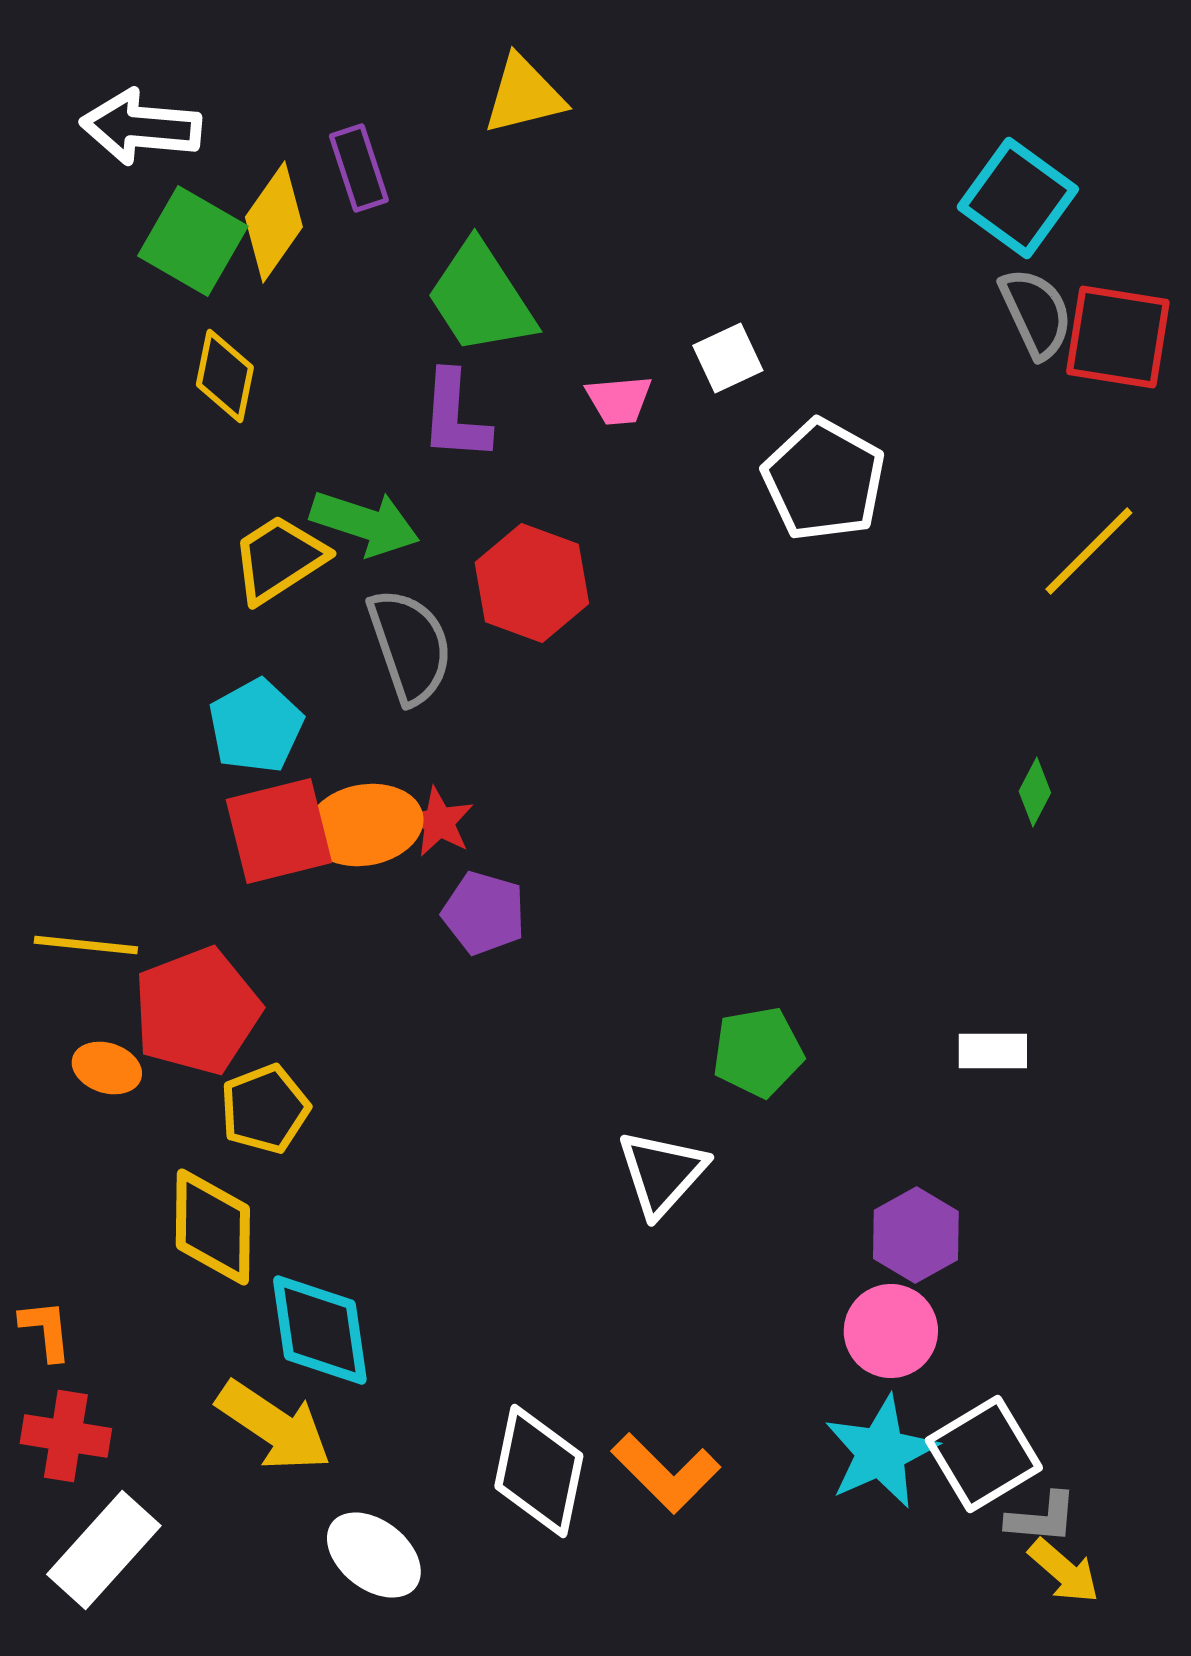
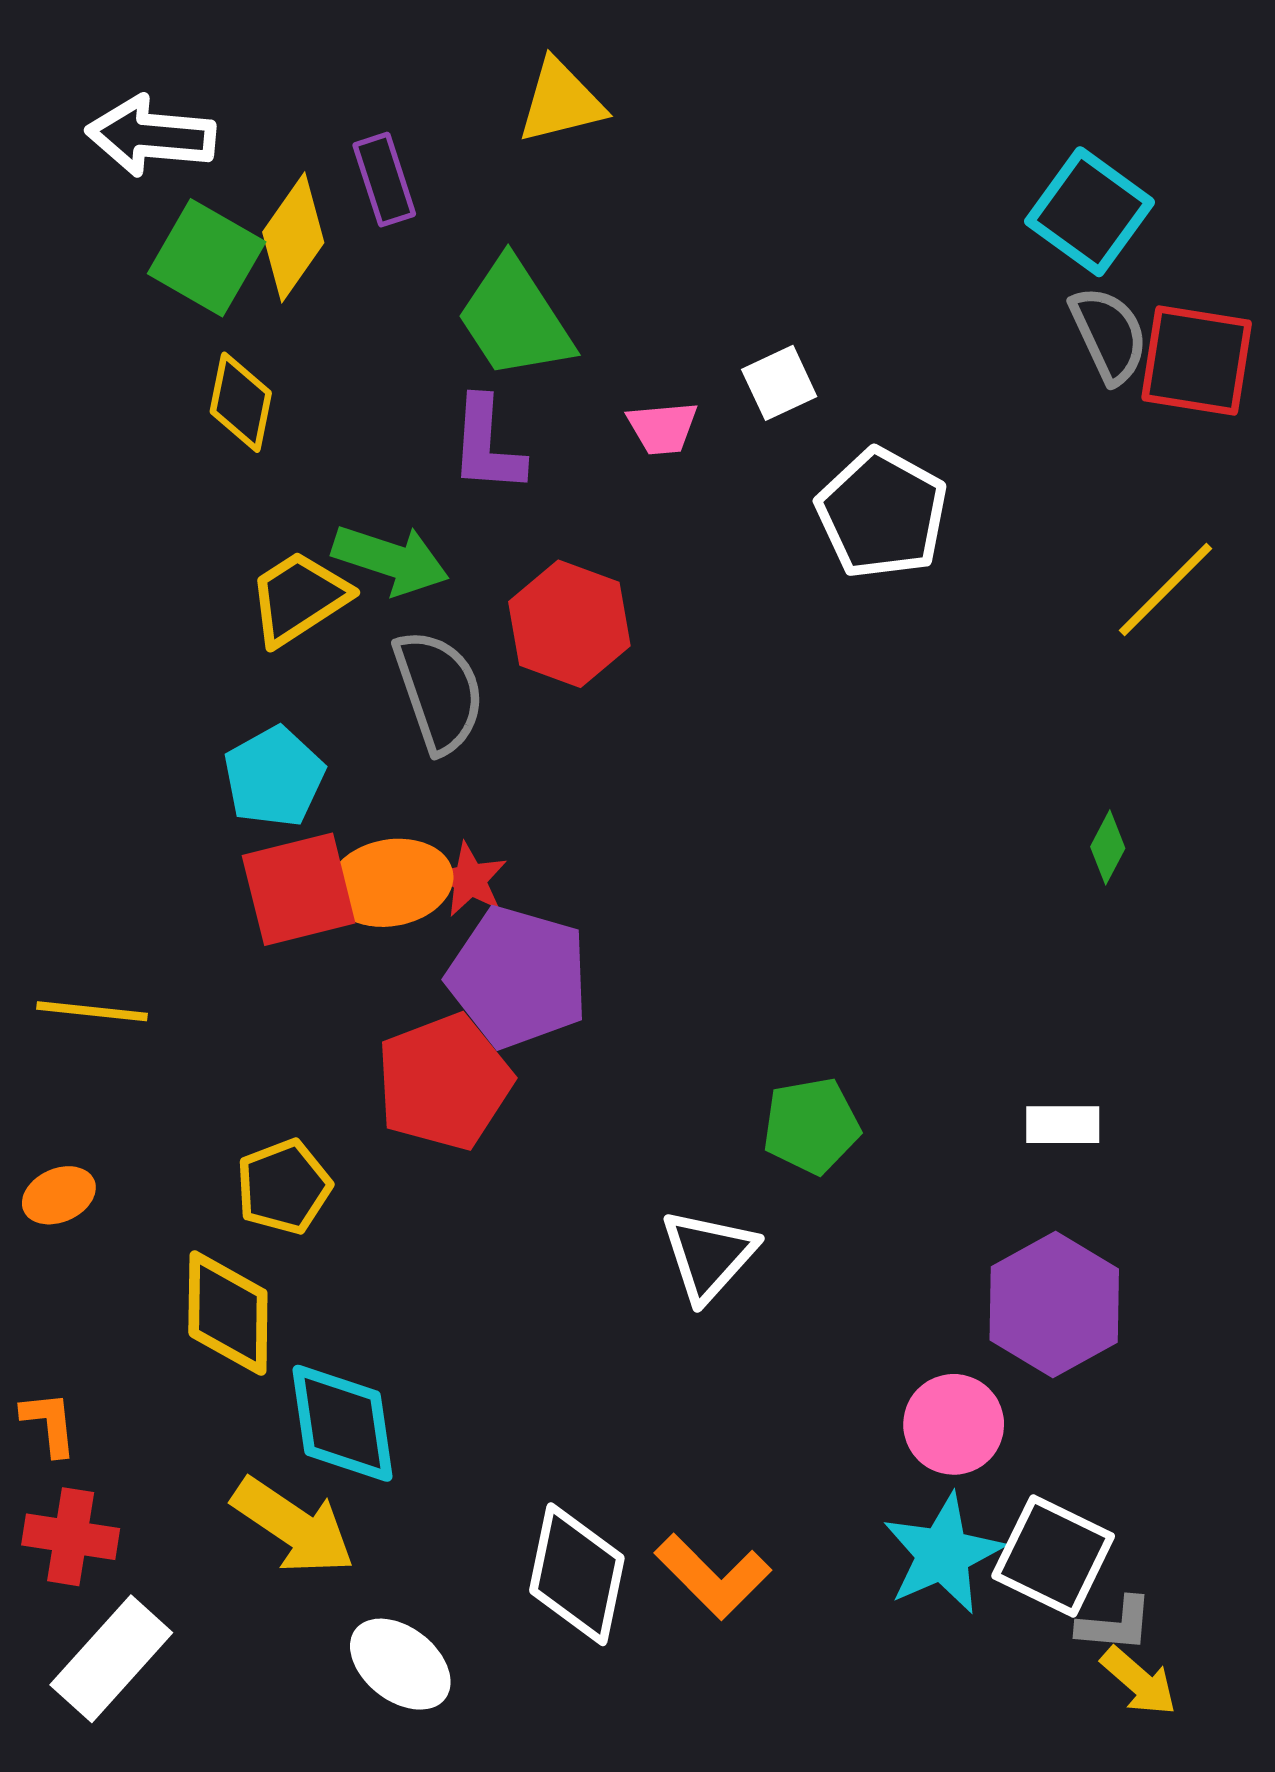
purple pentagon: (484, 913) -> (518, 977), size x1.6
red pentagon: (197, 1011) -> (444, 1082), moved
orange ellipse: (107, 1068) -> (59, 1195), moved, turned -42
purple hexagon: (916, 1235) -> (1054, 1304), moved, size x1.4
white square: (984, 1454) -> (1053, 1556), turned -33

